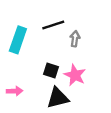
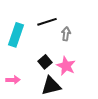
black square: (51, 71) -> (45, 62), turned 32

